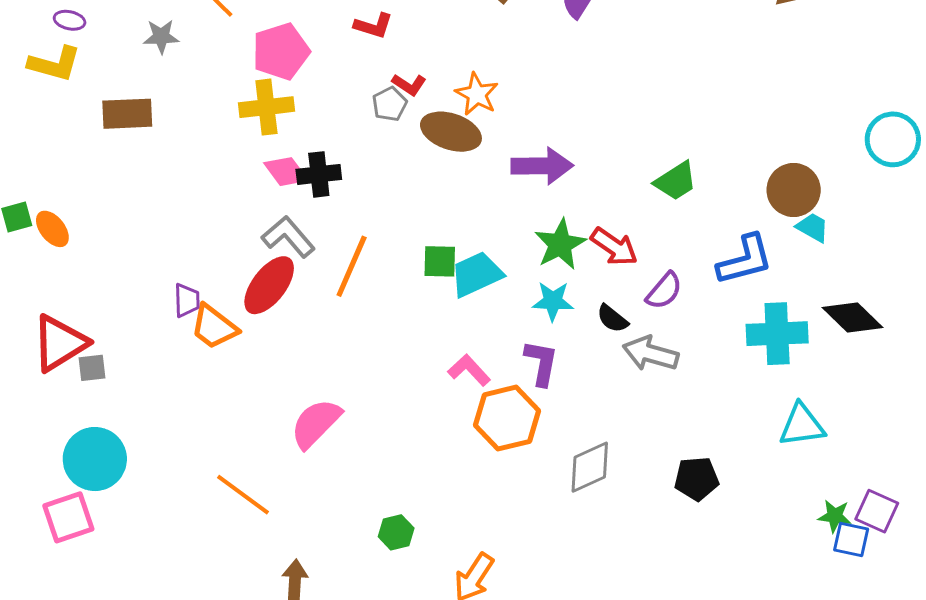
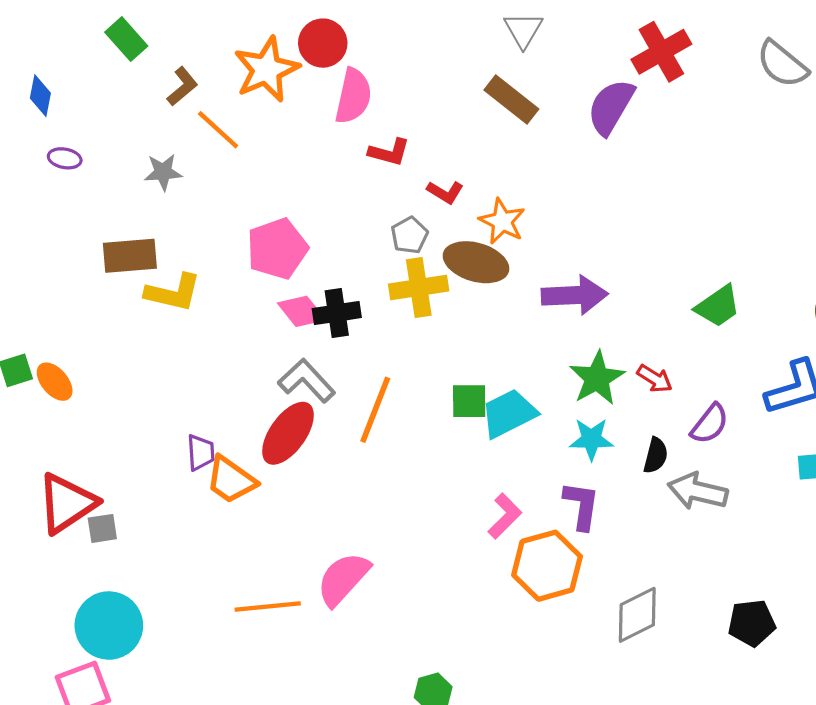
pink pentagon: (281, 51) -> (277, 249), moved
yellow L-shape: (54, 64) -> (173, 293), moved
red L-shape: (409, 85) -> (445, 192), moved
yellow cross: (266, 107) -> (419, 287), moved
red arrow: (614, 247) -> (655, 379), size x0.7
black semicircle: (612, 319) -> (656, 455), turned -112
pink L-shape: (469, 370) -> (505, 516), turned 90
orange line: (243, 495) -> (268, 606), moved, turned -40

